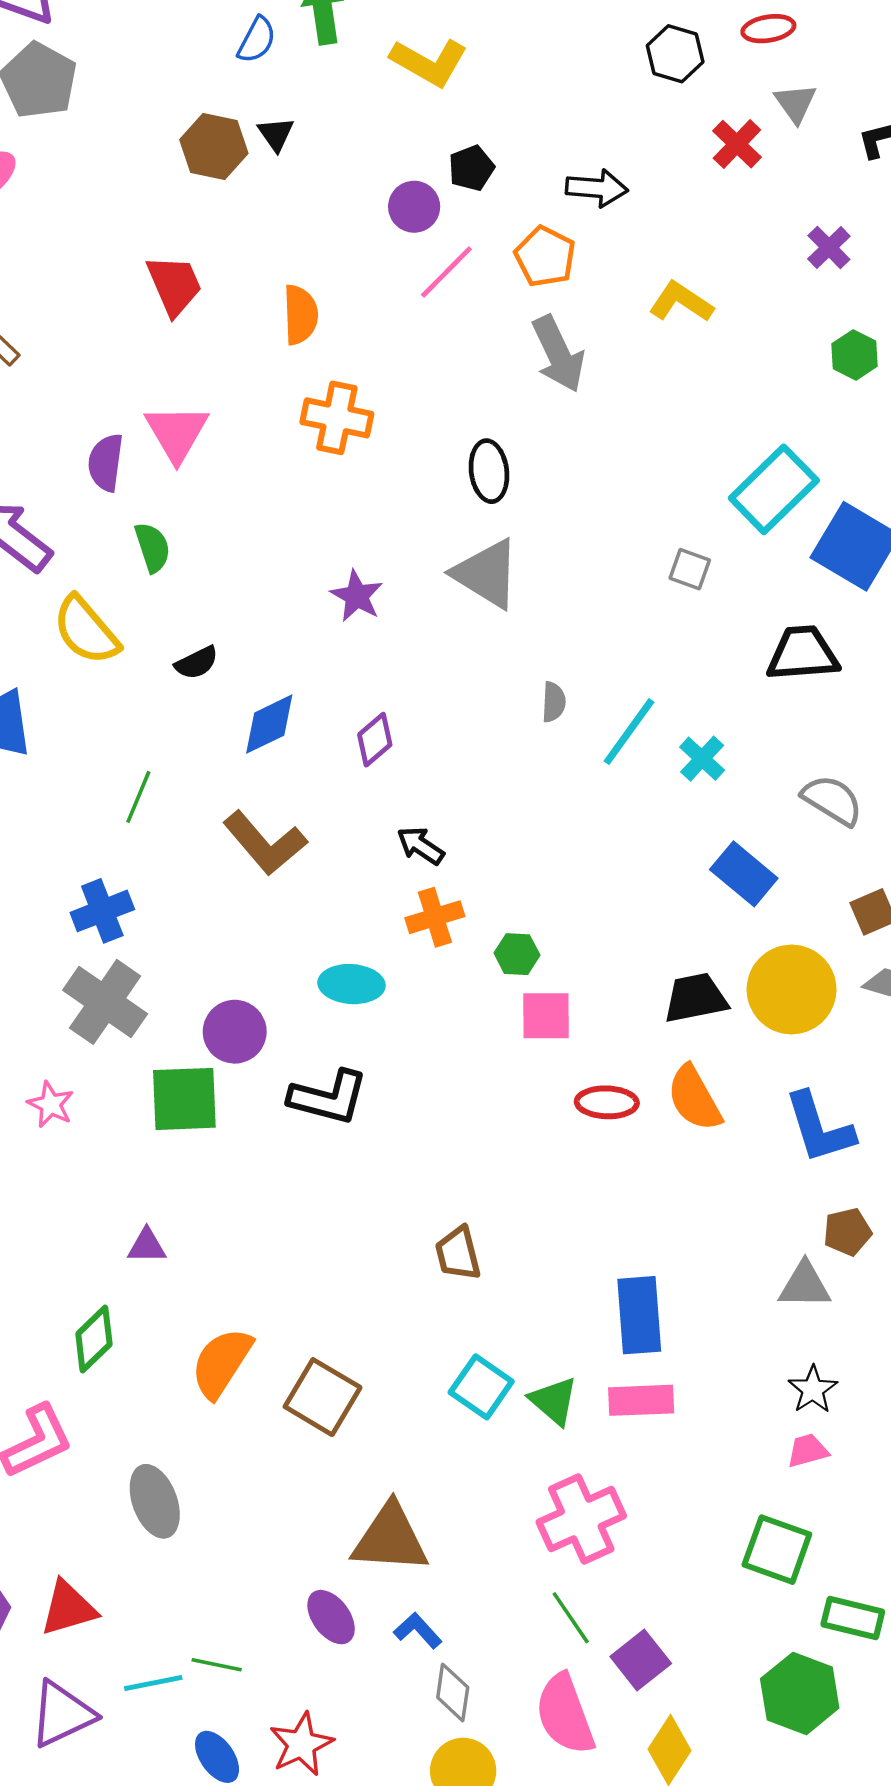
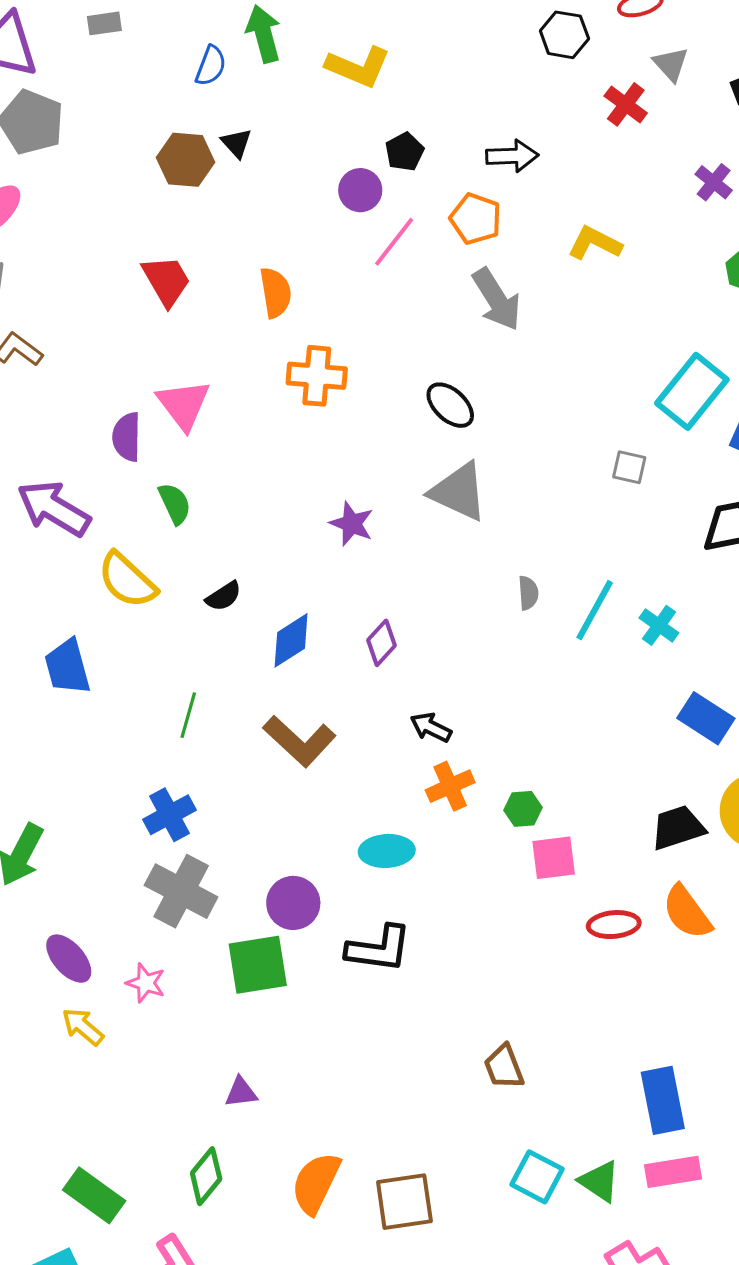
black ellipse: (489, 471) -> (450, 405), turned -33
brown square: (323, 1397) -> (404, 1202), turned -32

